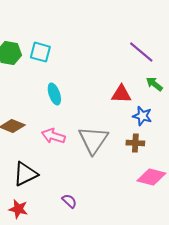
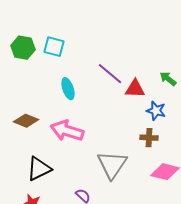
purple line: (141, 52) -> (110, 74), moved
pink arrow: (53, 136) -> (67, 131), size x1.4
gray triangle: (93, 140) -> (112, 165), moved

